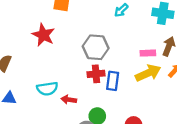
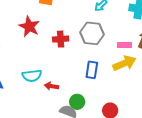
gray hexagon: (96, 47) -> (92, 33), moved
red cross: (96, 74) -> (61, 39), moved

